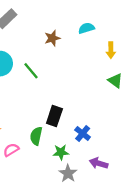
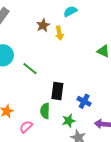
yellow arrow: (111, 50) -> (59, 33), moved
green line: (31, 71) -> (30, 69), moved

